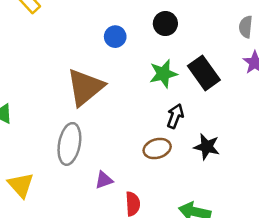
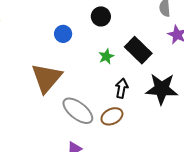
green star: (163, 74) -> (106, 56), size x0.7
gray ellipse: (69, 144) -> (78, 111), moved, turned -52
black star: (207, 147) -> (162, 89), moved, size x1.5

